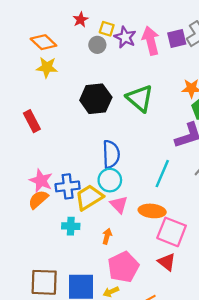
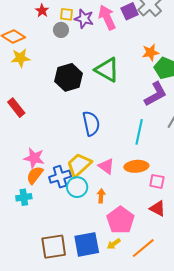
cyan circle: (110, 180) -> (77, 187), moved
blue cross: (68, 186) -> (60, 177), moved
cyan cross: (71, 226) -> (24, 197), moved
pink square: (172, 232) -> (157, 181), size x0.6

